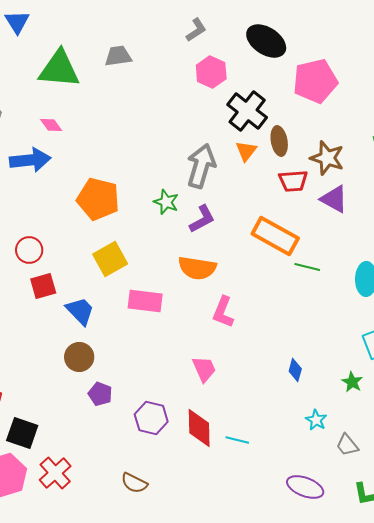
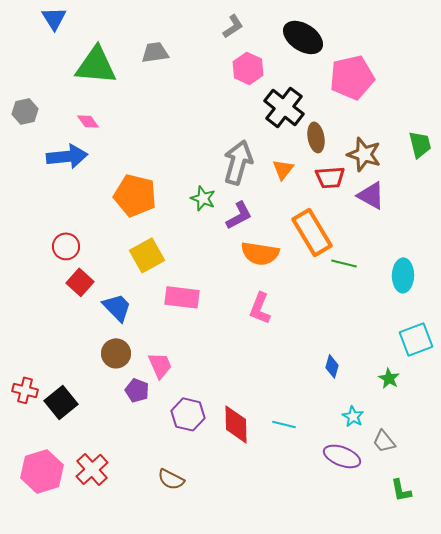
orange triangle: (246, 151) -> (283, 169), moved
orange rectangle: (275, 236) -> (312, 232), turned 30
orange semicircle: (197, 268) -> (260, 253), moved
red square: (43, 286) -> (80, 282), turned -32
pink trapezoid: (204, 369) -> (160, 365), moved
black square: (22, 433) -> (61, 402), moved, turned 32
cyan line: (237, 440) -> (284, 424), moved
purple ellipse: (305, 487) -> (342, 456), moved

